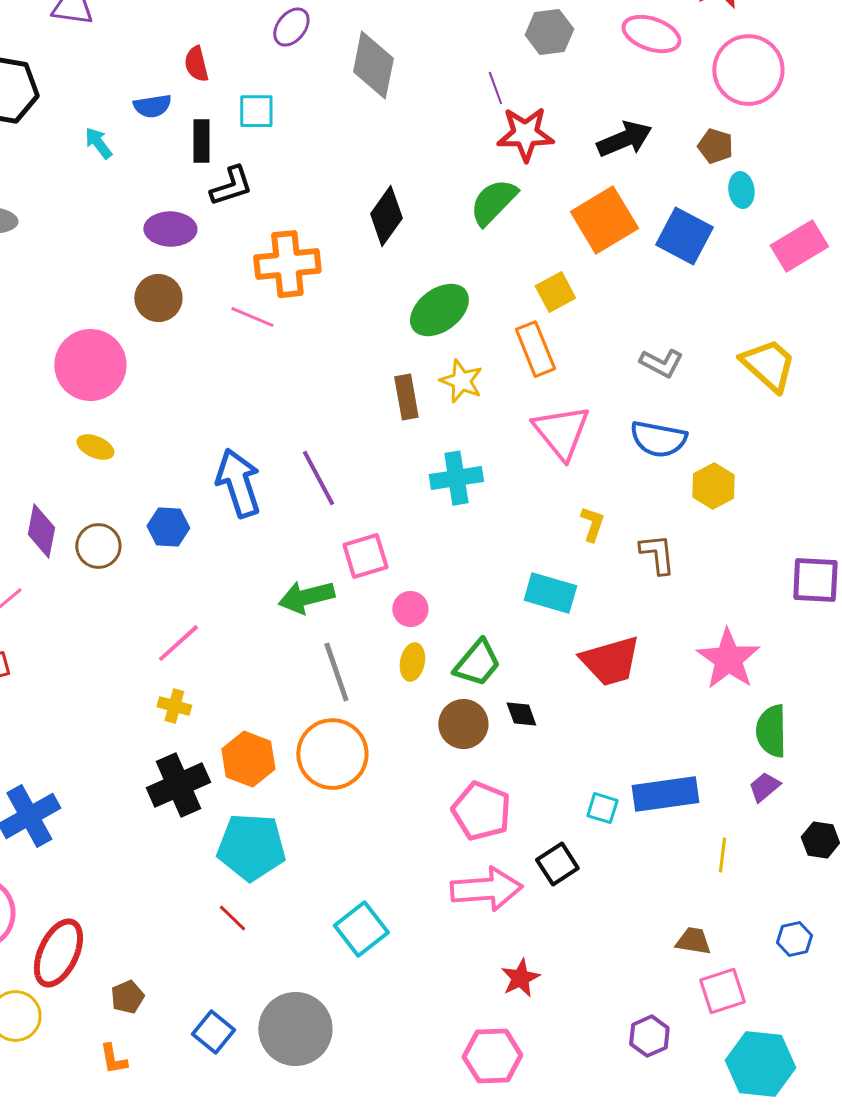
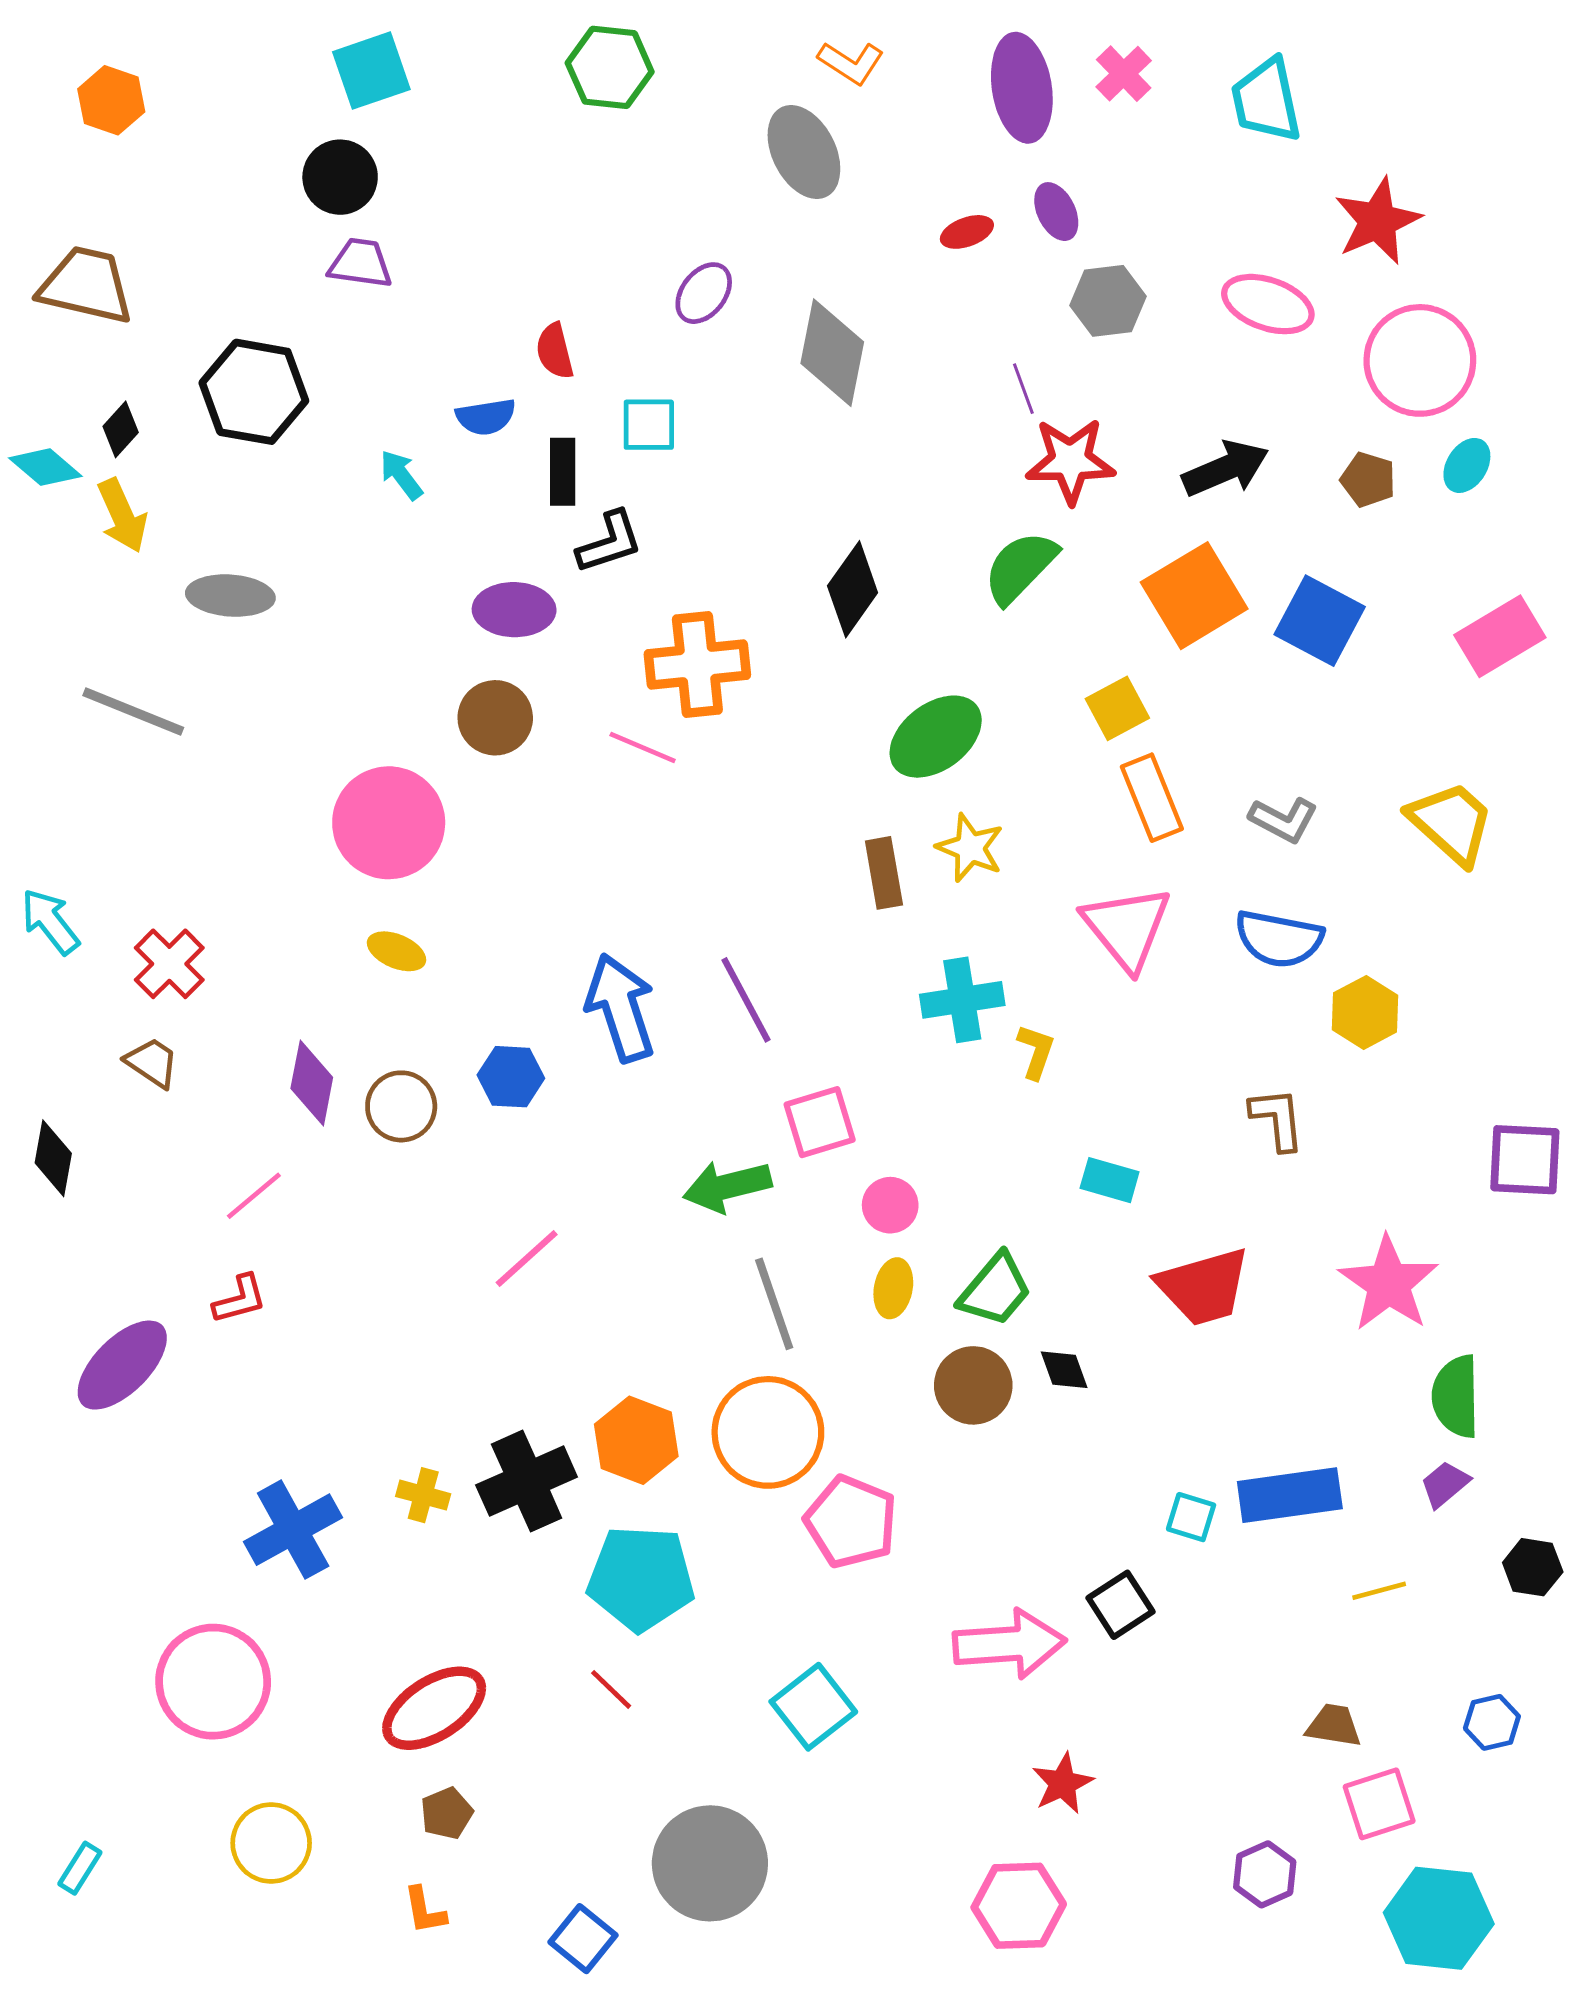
cyan ellipse: (741, 190) -> (1467, 465), moved, turned 40
orange rectangle: (535, 349) -> (1152, 798), moved
yellow L-shape: (592, 524) -> (1036, 1052), moved
cyan rectangle: (550, 593) -> (1110, 1180), size x0.7
yellow cross: (174, 706) -> (423, 1495), moved
pink pentagon: (481, 811) -> (851, 1522), moved
yellow line: (722, 855) -> (1379, 1591), turned 68
red ellipse: (58, 953) -> (434, 1708), moved, turned 32
blue square: (213, 1032) -> (583, 1939), moved

